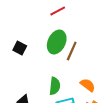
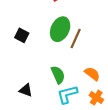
green semicircle: (55, 86) -> (58, 75), turned -30

